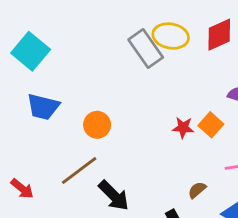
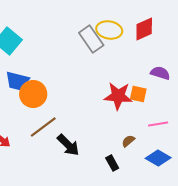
orange circle: (97, 125) -> (33, 94), moved, size x1.4
orange square: (211, 125) -> (138, 94), turned -30
red star: (183, 128) -> (118, 96), size x1.8

